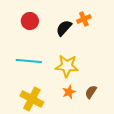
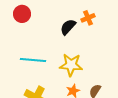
red circle: (30, 21) -> (22, 14), moved

